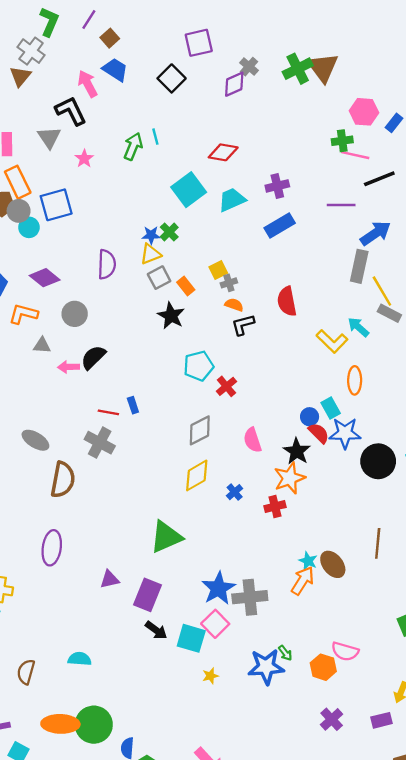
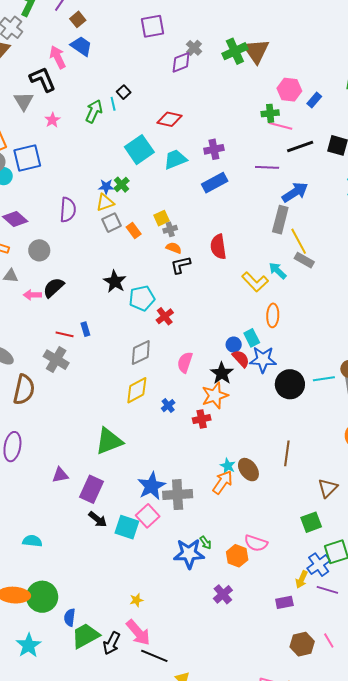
black square: (172, 78) -> (124, 92), moved, size x0.6
black star: (171, 316) -> (115, 282), moved
pink semicircle: (253, 440) -> (185, 362), turned 35
yellow star: (210, 676) -> (136, 600), moved
purple cross: (332, 719) -> (223, 594), moved

